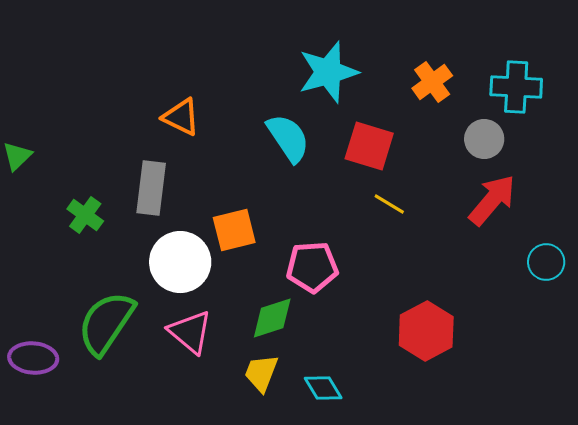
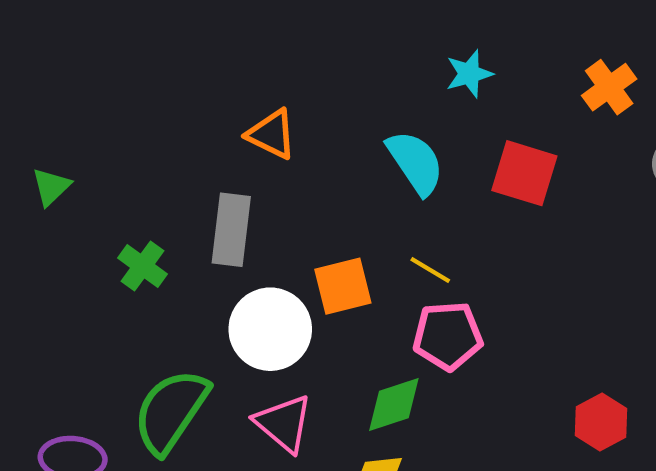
cyan star: (328, 72) -> (469, 74), size x0.6
yellow line: (389, 204) -> (430, 270), moved
red hexagon: (426, 331) -> (601, 422), size x0.7

